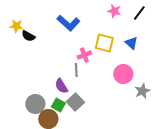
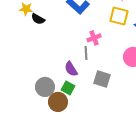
yellow square: (104, 43) -> (119, 16), moved
gray square: (75, 102) -> (102, 79), moved, turned -30

